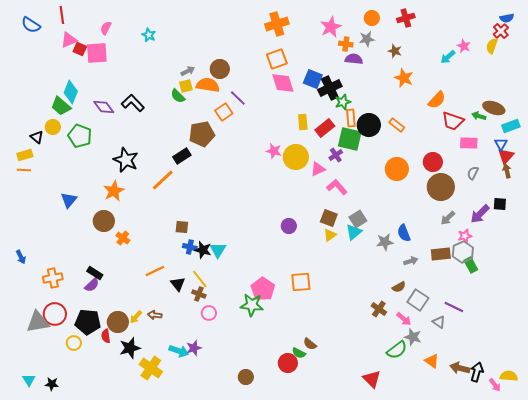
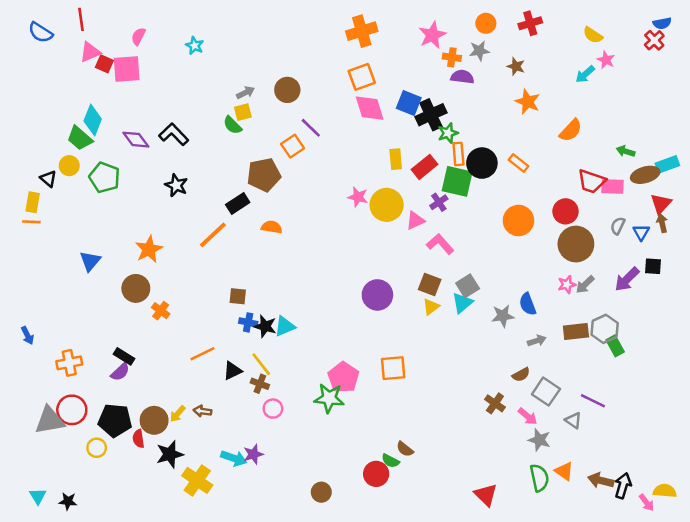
yellow semicircle: (492, 46) -> (593, 35), moved, turned -77
orange semicircle: (208, 85) -> (272, 227), moved, size x0.7
brown ellipse: (494, 108) -> (645, 175), moved, turned -35
red trapezoid: (453, 121) -> (592, 181), moved
blue triangle: (501, 144) -> (641, 232), moved
yellow rectangle: (25, 155) -> (33, 202), turned -63
black star: (126, 160) -> (176, 185), moved, size x0.7
purple circle: (289, 226) -> (377, 295), size x1.5
pink star: (465, 236) -> (567, 285), moved
cyan triangle: (218, 250) -> (285, 326), turned 36
black triangle: (178, 284) -> (232, 371), turned 42
green semicircle: (397, 350) -> (539, 478), moved, turned -65

